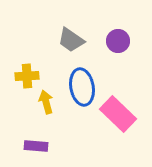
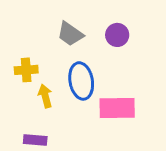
pink rectangle: (118, 114) -> (117, 108), turned -45

